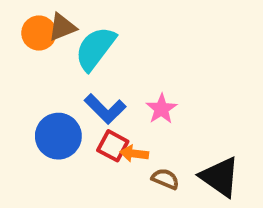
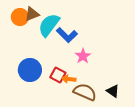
blue L-shape: (105, 109) -> (67, 35), moved
black triangle: (220, 177) -> (113, 91), size x0.6
brown semicircle: (165, 179) -> (85, 92), size x1.6

